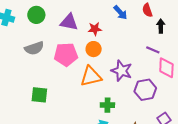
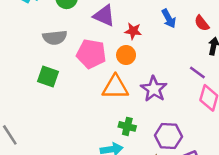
red semicircle: (147, 10) -> (202, 23), turned -32
purple hexagon: (145, 90) -> (168, 136), moved
green square: (39, 95) -> (48, 77), moved

